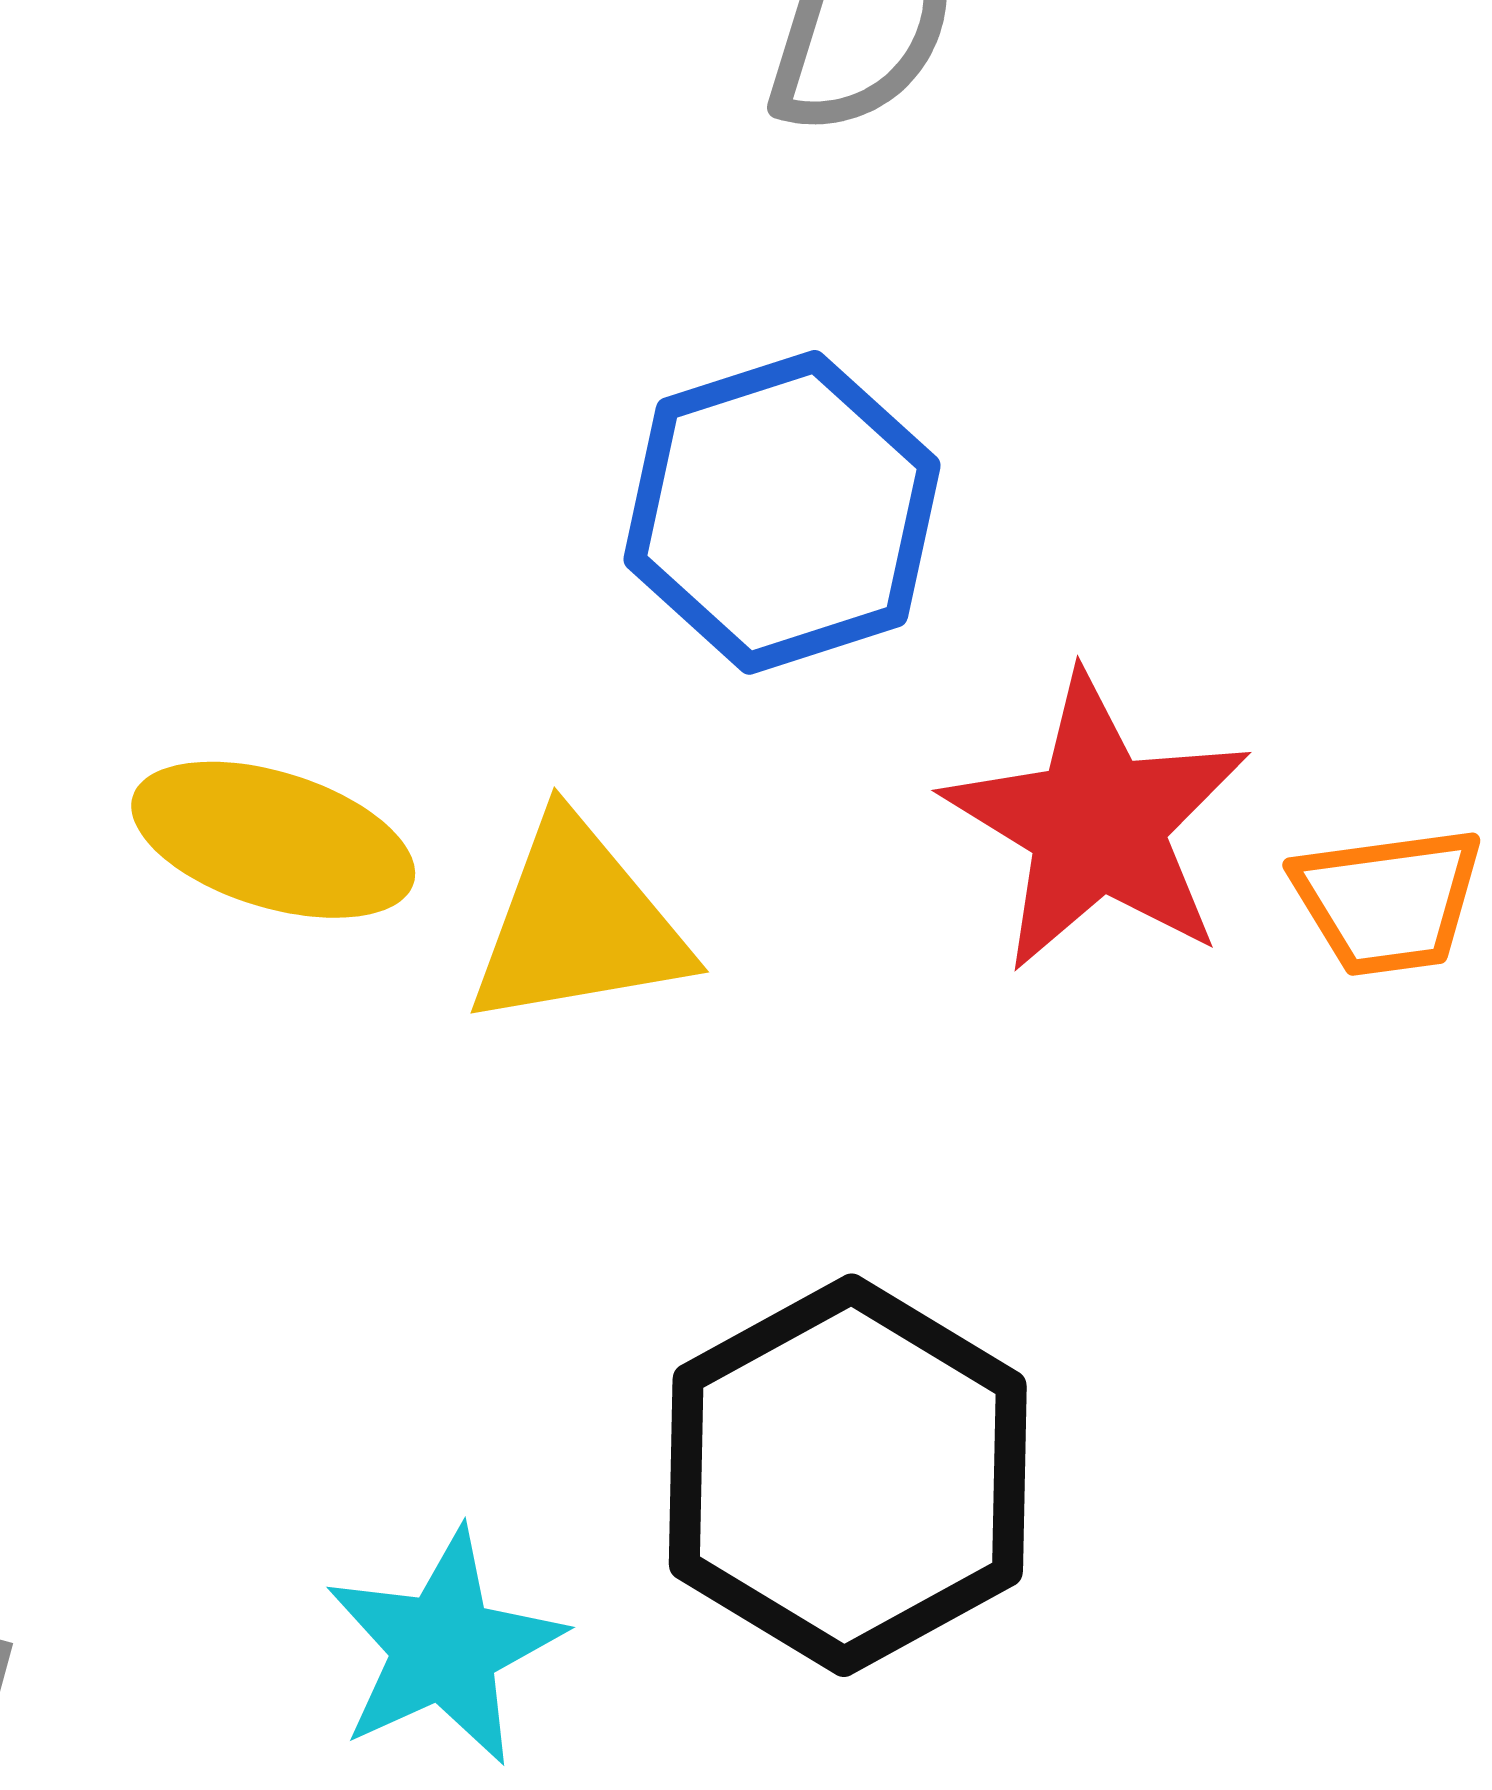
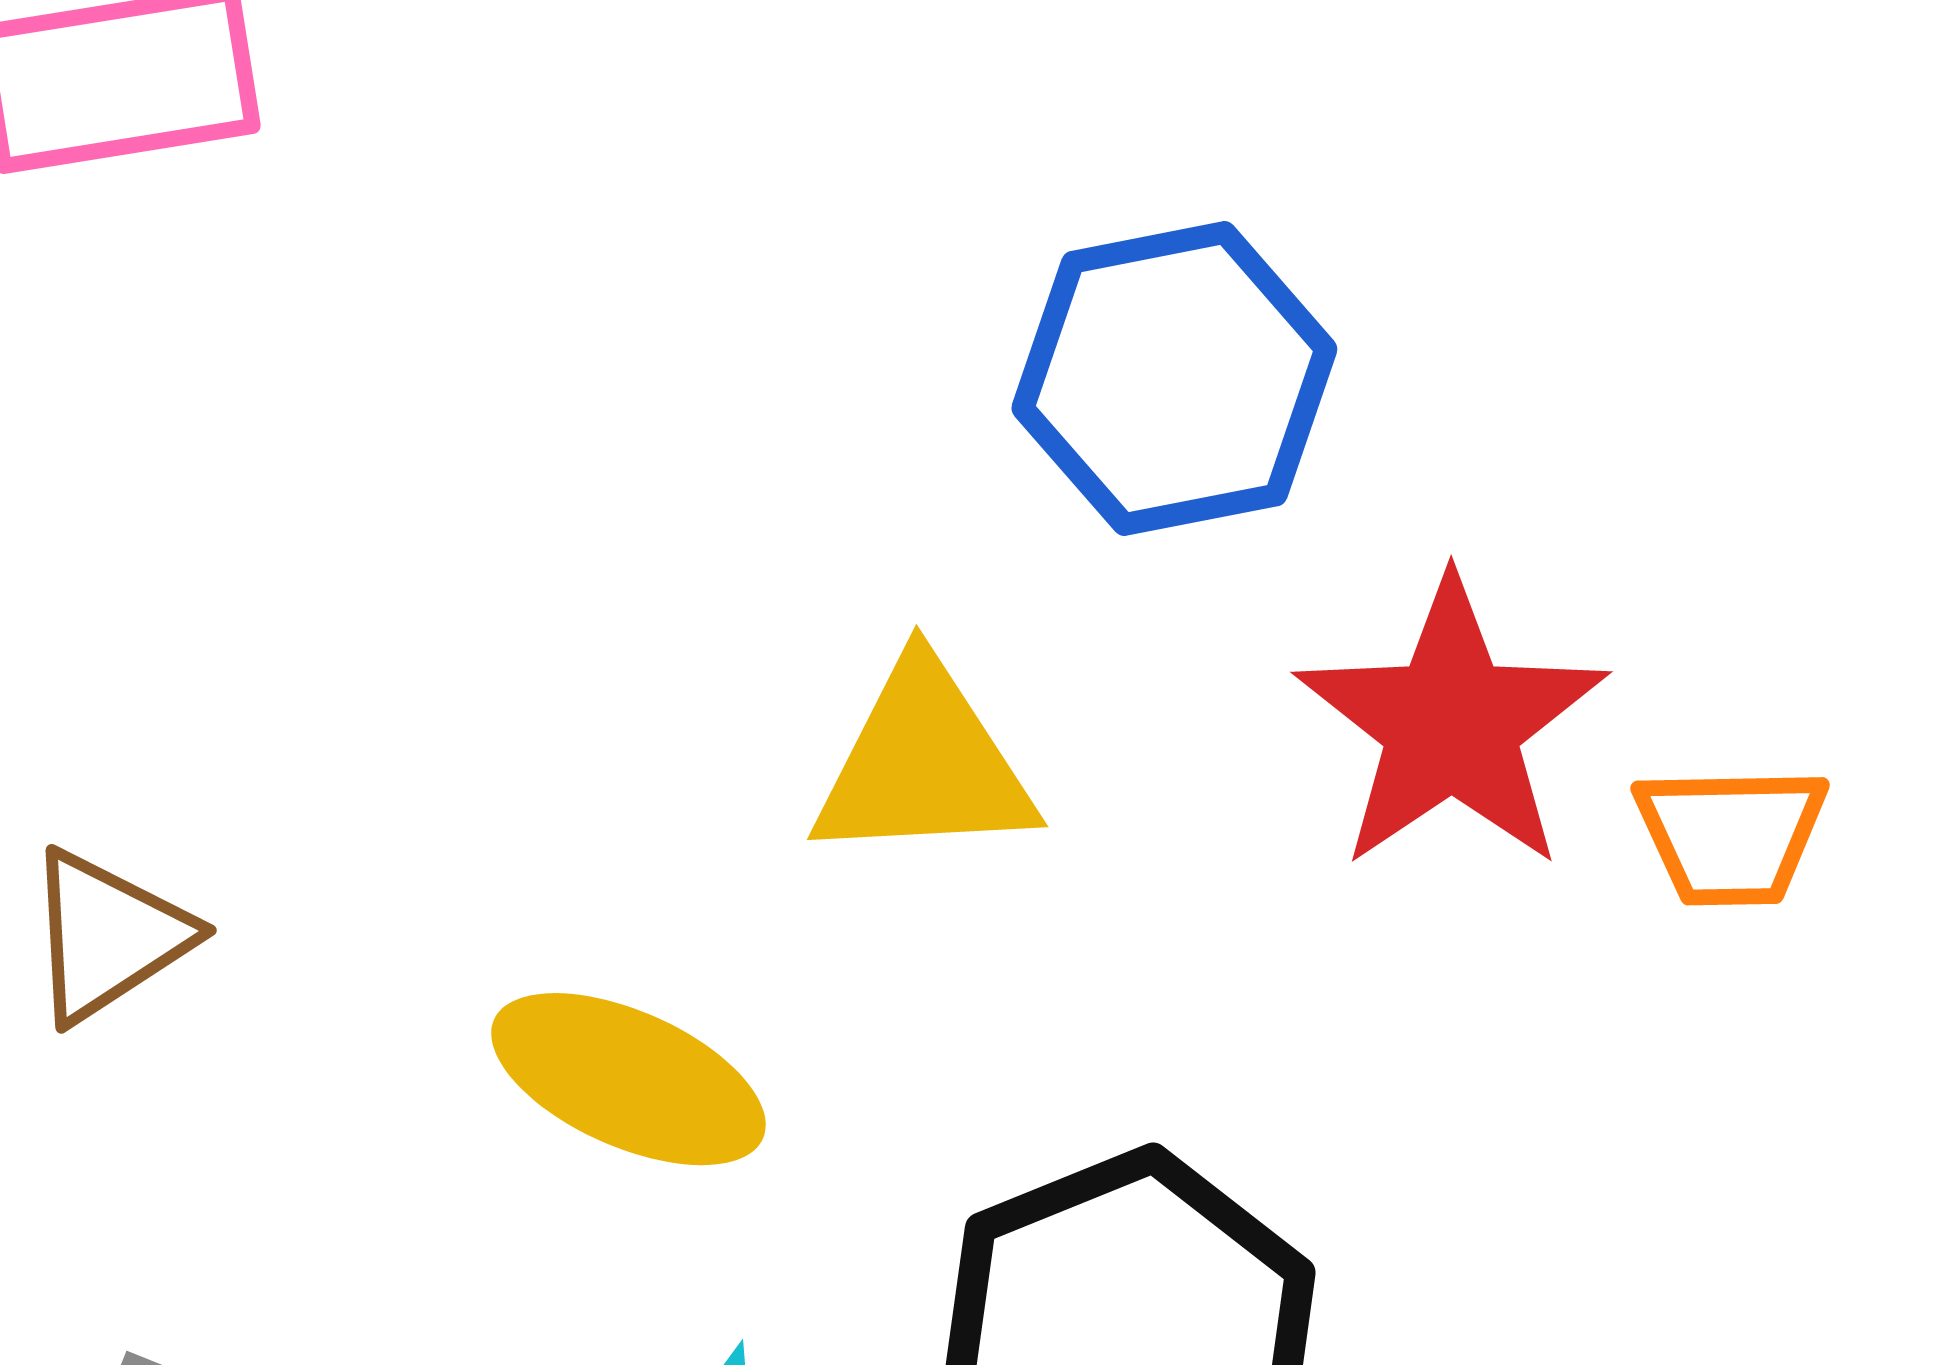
yellow ellipse: (273, 840) -> (628, 1079), moved

